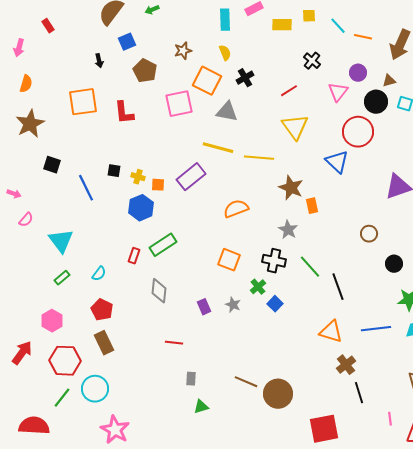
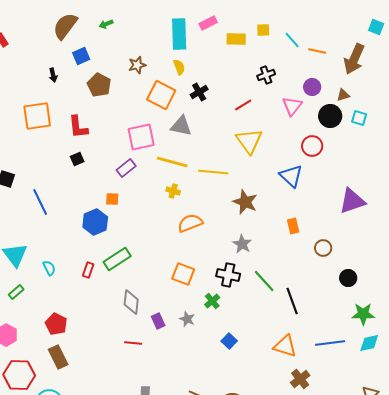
cyan rectangle: (225, 20) -> (179, 34), size x1.4
black cross: (312, 61) -> (266, 75), turned 30
pink square: (179, 104) -> (141, 137), moved
red circle: (358, 132) -> (312, 146), size x0.7
black square: (114, 171) -> (77, 159), moved, turned -32
yellow cross: (138, 177) -> (173, 191), moved
purple rectangle: (191, 177) -> (126, 168), moved, size x0.7
orange rectangle: (312, 206) -> (293, 226), moved
cyan semicircle: (99, 274) -> (49, 268), moved, turned -63
gray diamond: (159, 291) -> (131, 302), moved
blue square: (275, 304) -> (229, 341), moved
red line: (174, 343) -> (133, 343), moved

